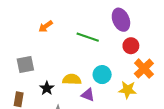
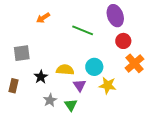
yellow star: (128, 90) -> (108, 85), moved
purple triangle: (88, 95) -> (80, 85), turned 32

